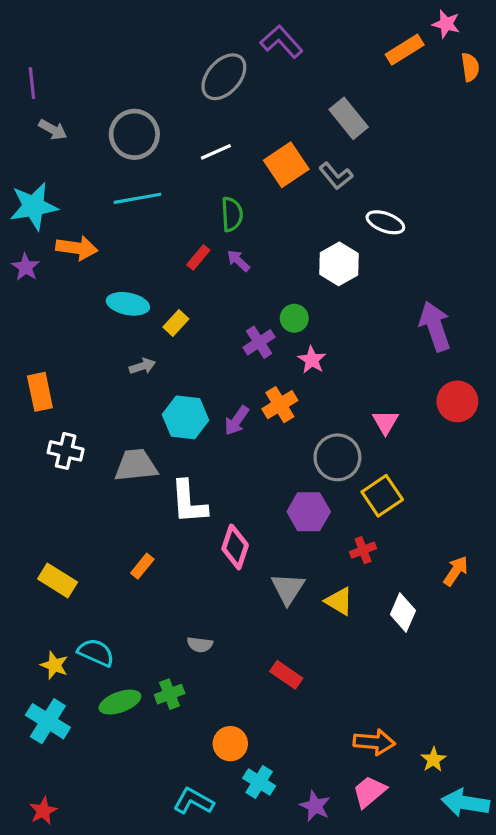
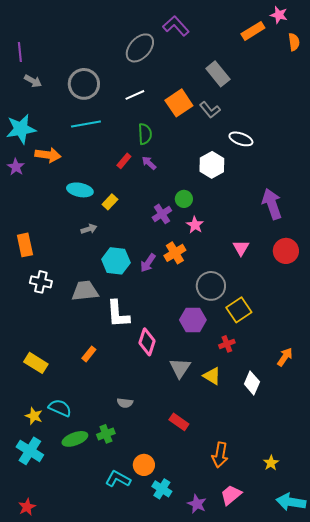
pink triangle: (385, 422) -> (241, 248), moved
orange arrow: (374, 742) -> (220, 455), moved, turned 95
yellow star: (433, 760) -> (271, 463), moved
cyan L-shape: (193, 801) -> (118, 479), moved

